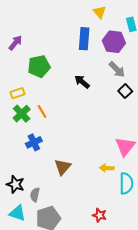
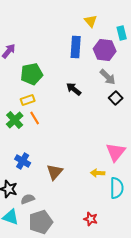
yellow rectangle: (17, 93) -> (28, 100), moved
blue cross: (34, 142) -> (23, 161), moved, turned -35
gray semicircle: (35, 195) -> (28, 199), turned 56

